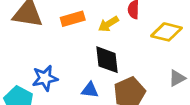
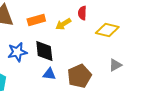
black diamond: (107, 60) -> (44, 51), moved
blue star: (45, 78) -> (17, 52), moved

